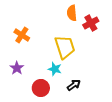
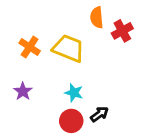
yellow trapezoid: (65, 47) -> (69, 48), moved, turned -50
red circle: (41, 88) -> (71, 121), moved

